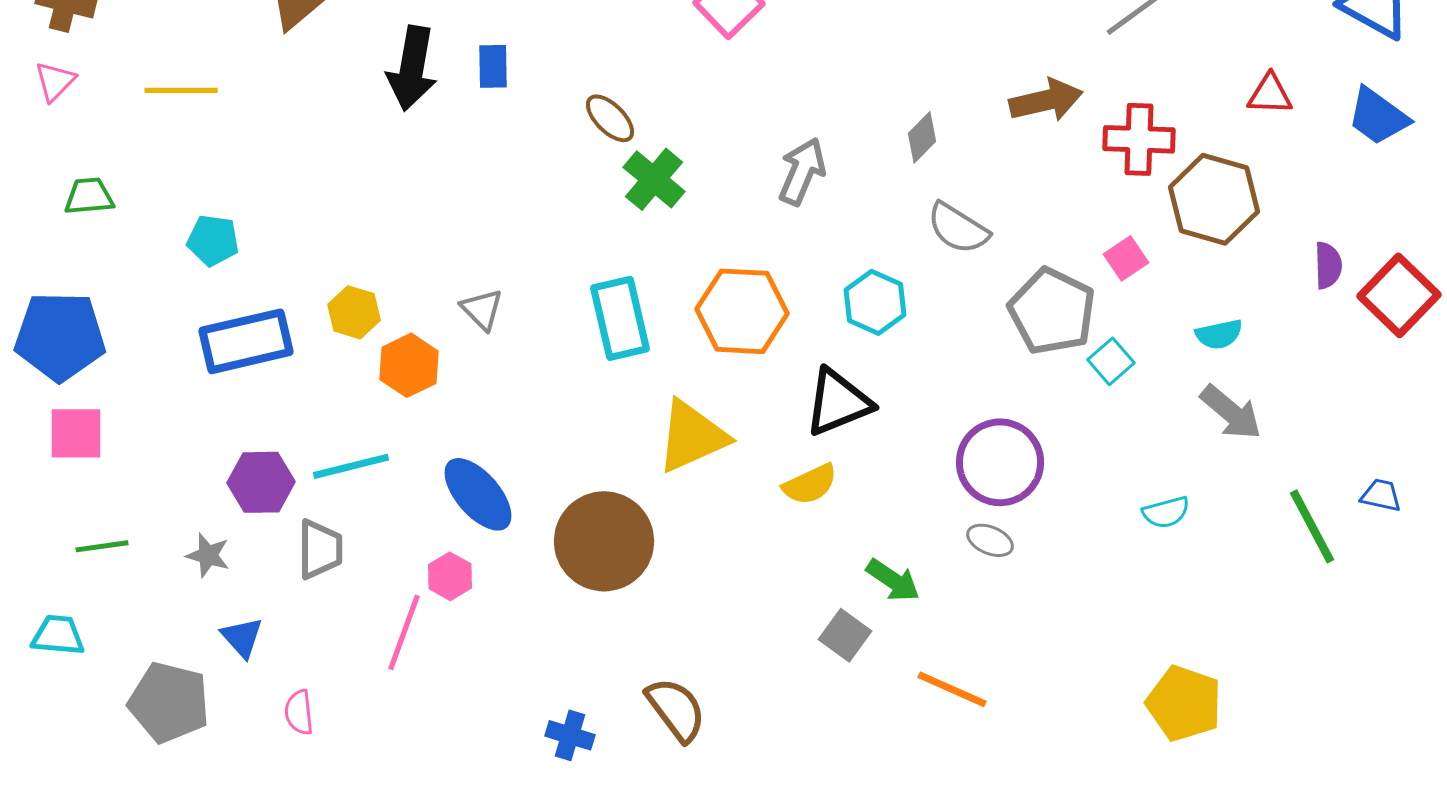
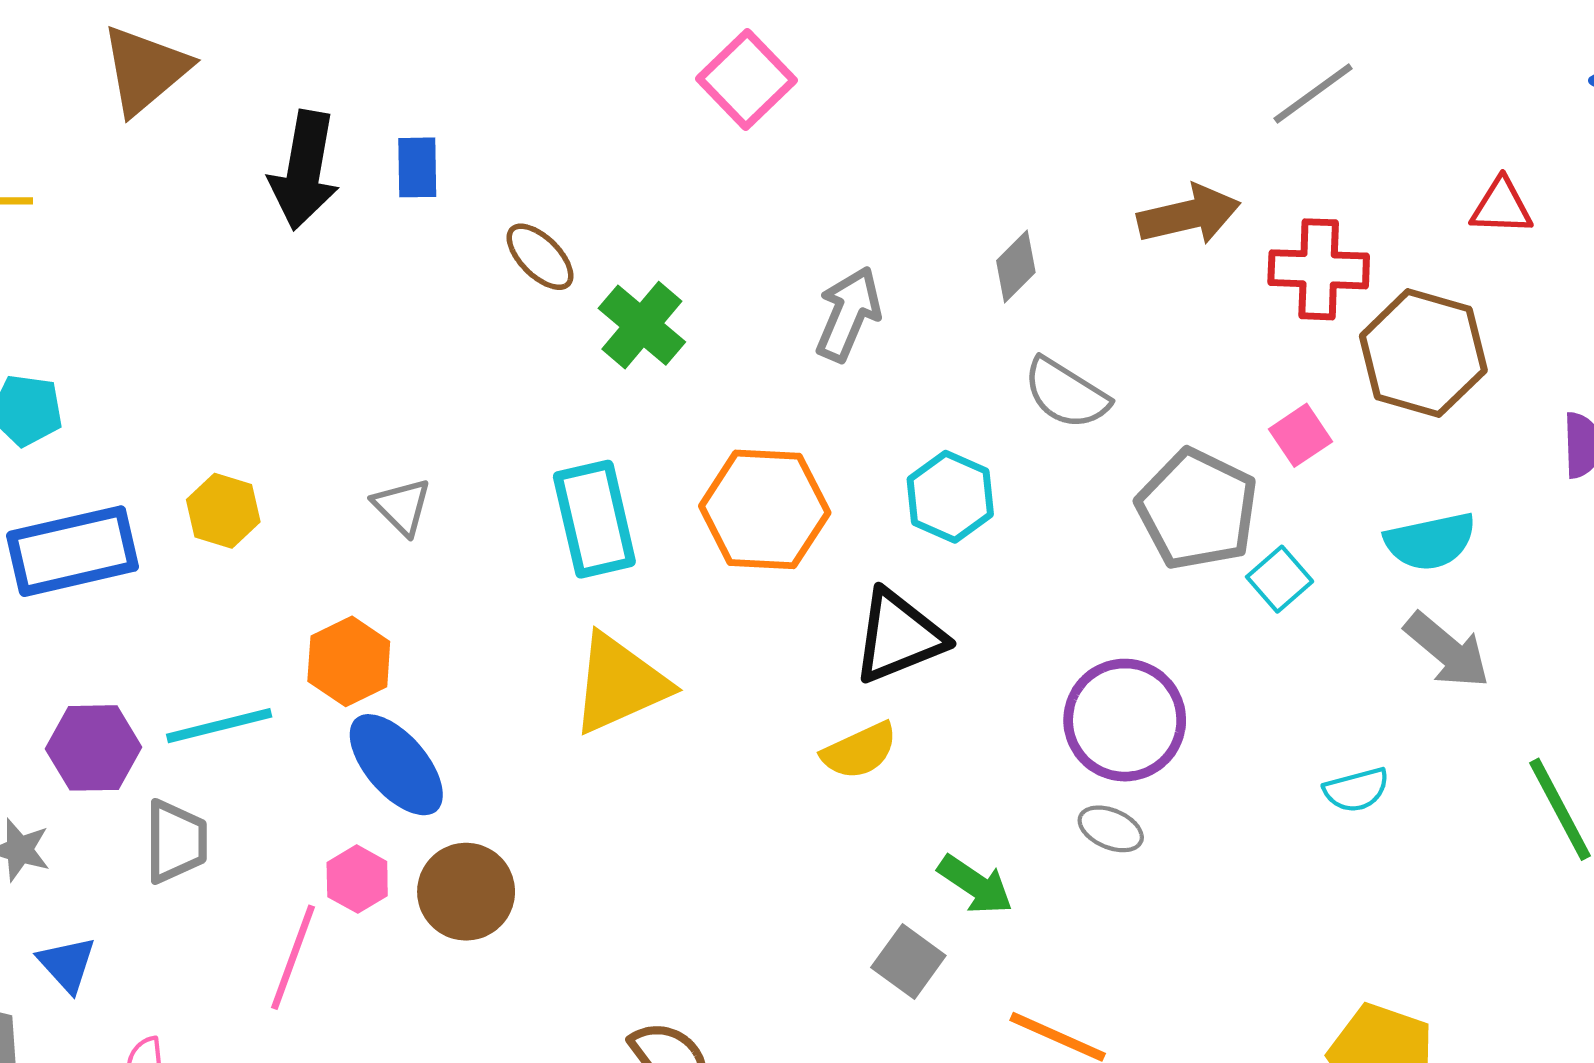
brown ellipse: (610, 118) -> (540, 257), moved
cyan semicircle: (1219, 334) -> (1430, 541), size x1.4
orange hexagon: (409, 365) -> (349, 661), moved
yellow triangle: (692, 436) -> (620, 684), moved
brown circle: (604, 541) -> (466, 892), moved, size x0.7

